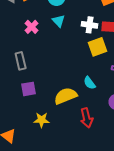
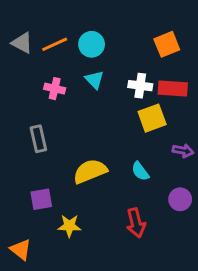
pink cross: (32, 27) -> (55, 89), turned -32
purple square: (29, 89) -> (41, 199), moved
yellow semicircle: (66, 96) -> (90, 171), moved

